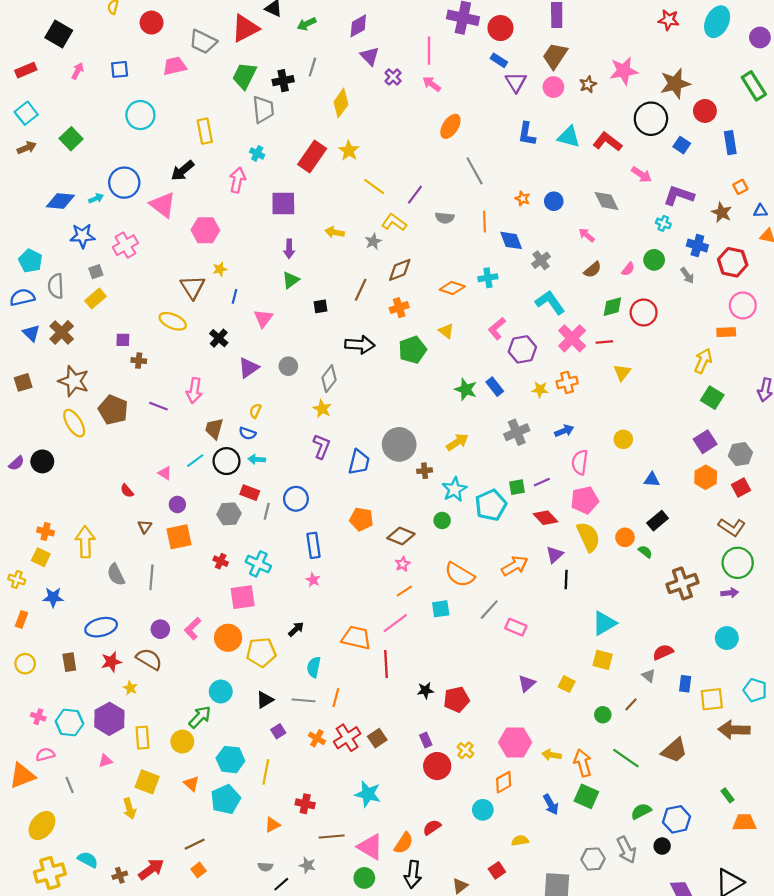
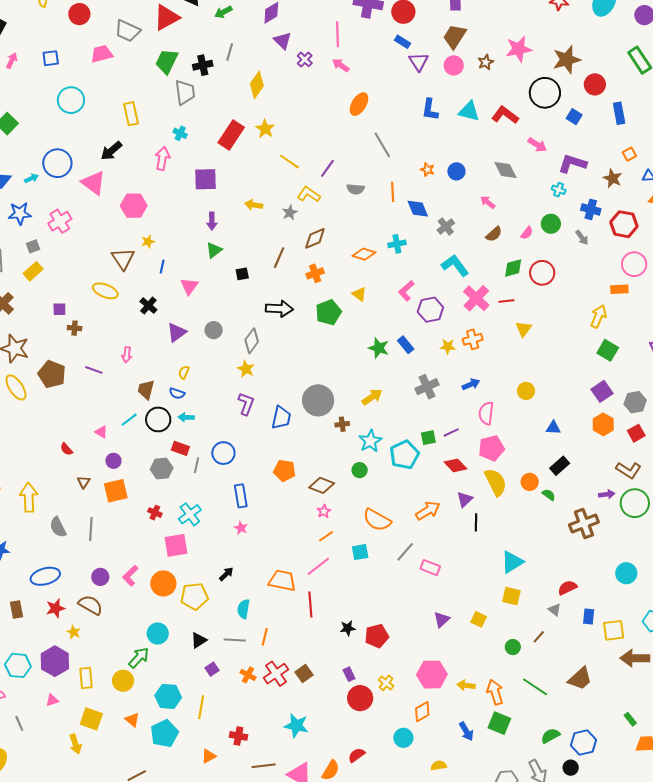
pink arrow: (194, 391) -> (127, 355), size x0.7
cyan cross: (258, 564) -> (190, 514), turned 30
purple arrow: (730, 593) -> (607, 494), moved

